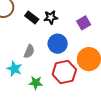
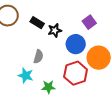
black star: (51, 17) -> (55, 30), moved
blue circle: (58, 44) -> (76, 44), moved

